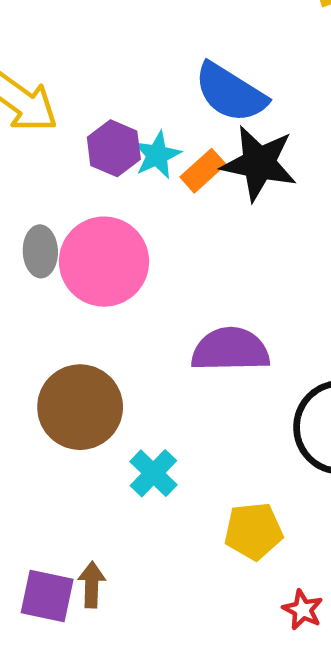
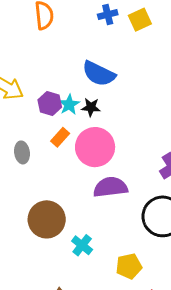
black star: (259, 163) -> (91, 107), moved, size x0.6
orange rectangle: (203, 171) -> (60, 137), moved
pink circle: (104, 262) -> (95, 147), moved

